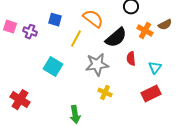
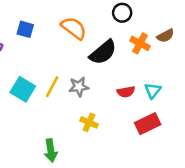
yellow line: (76, 39) -> (52, 87), moved
red semicircle: (131, 59) -> (126, 92), moved, turned -96
gray star: (97, 65) -> (79, 87), size x0.7

